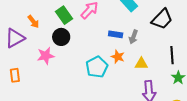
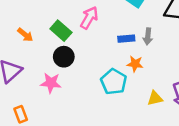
orange arrow: (33, 22) -> (25, 35), moved
pink star: (46, 56) -> (51, 83), turned 30
yellow triangle: (141, 64) -> (155, 98), moved

